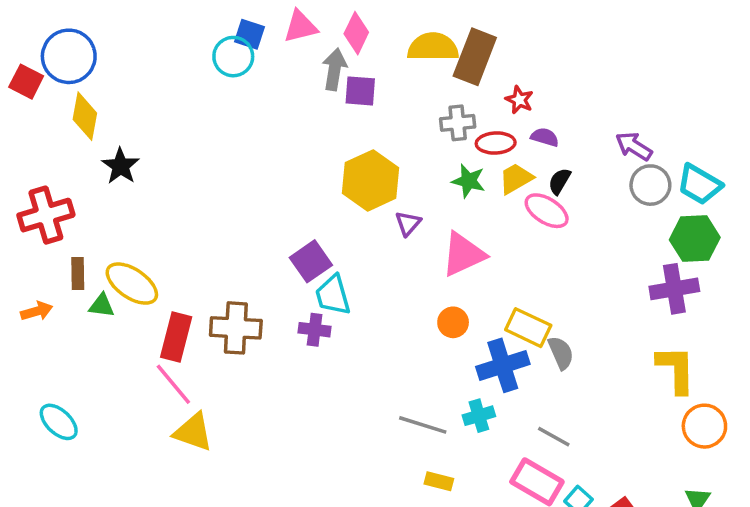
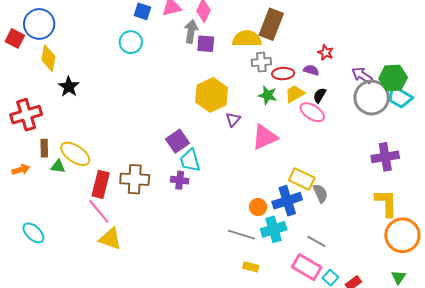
yellow semicircle: (433, 47) -> (247, 39), moved
cyan circle: (233, 57) -> (131, 42), moved
red star: (519, 100) -> (326, 52), moved
gray circle: (650, 185) -> (372, 98), size x1.5
green hexagon: (695, 239) -> (393, 78), moved
orange circle: (453, 322) -> (258, 207), moved
cyan cross: (479, 416) -> (274, 229), size x1.4
orange circle: (704, 426) -> (402, 235), size x1.4

